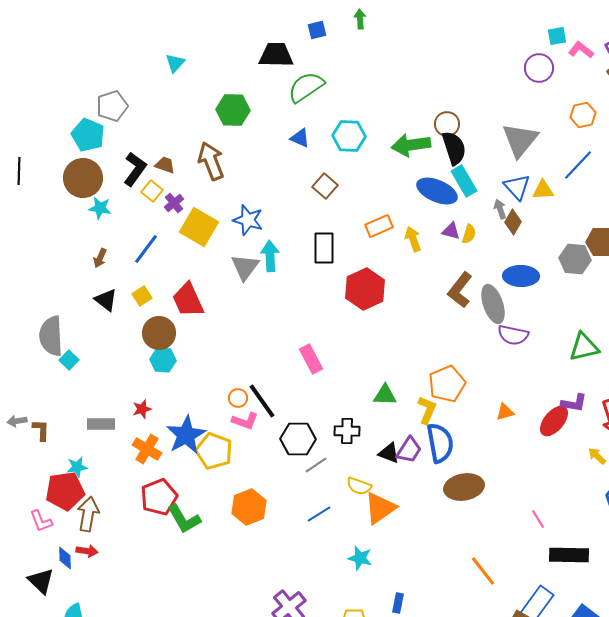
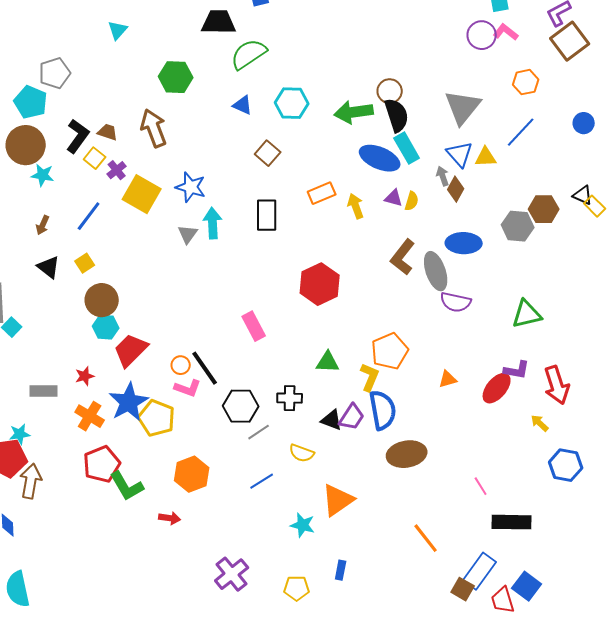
pink L-shape: (581, 50) -> (506, 32), moved
gray triangle: (245, 267) -> (188, 234), size x0.7
red hexagon: (365, 289) -> (320, 284), moved
red trapezoid: (188, 300) -> (131, 350), moved, turned 69
orange triangle: (380, 508) -> (338, 500), moved
red arrow: (87, 551) -> (170, 518), moved

